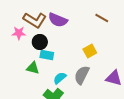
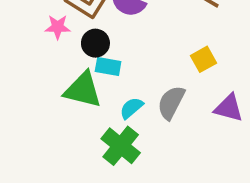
yellow square: (90, 51) -> (204, 59), moved
green triangle: (33, 68) -> (83, 90), size x1.6

